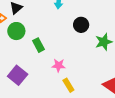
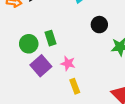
green circle: (16, 31) -> (29, 44), moved
purple square: (18, 75) -> (41, 66), moved

